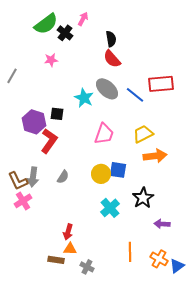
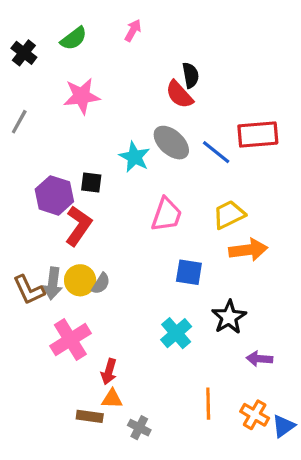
green semicircle: (46, 24) -> (74, 38), size x0.7
black cross: (65, 33) -> (24, 53), moved
black semicircle: (111, 39) -> (191, 75), moved
pink star: (51, 60) -> (82, 96), size x1.6
yellow circle: (101, 174) -> (80, 280), moved
pink cross: (23, 201) -> (70, 340), moved, size x1.4

